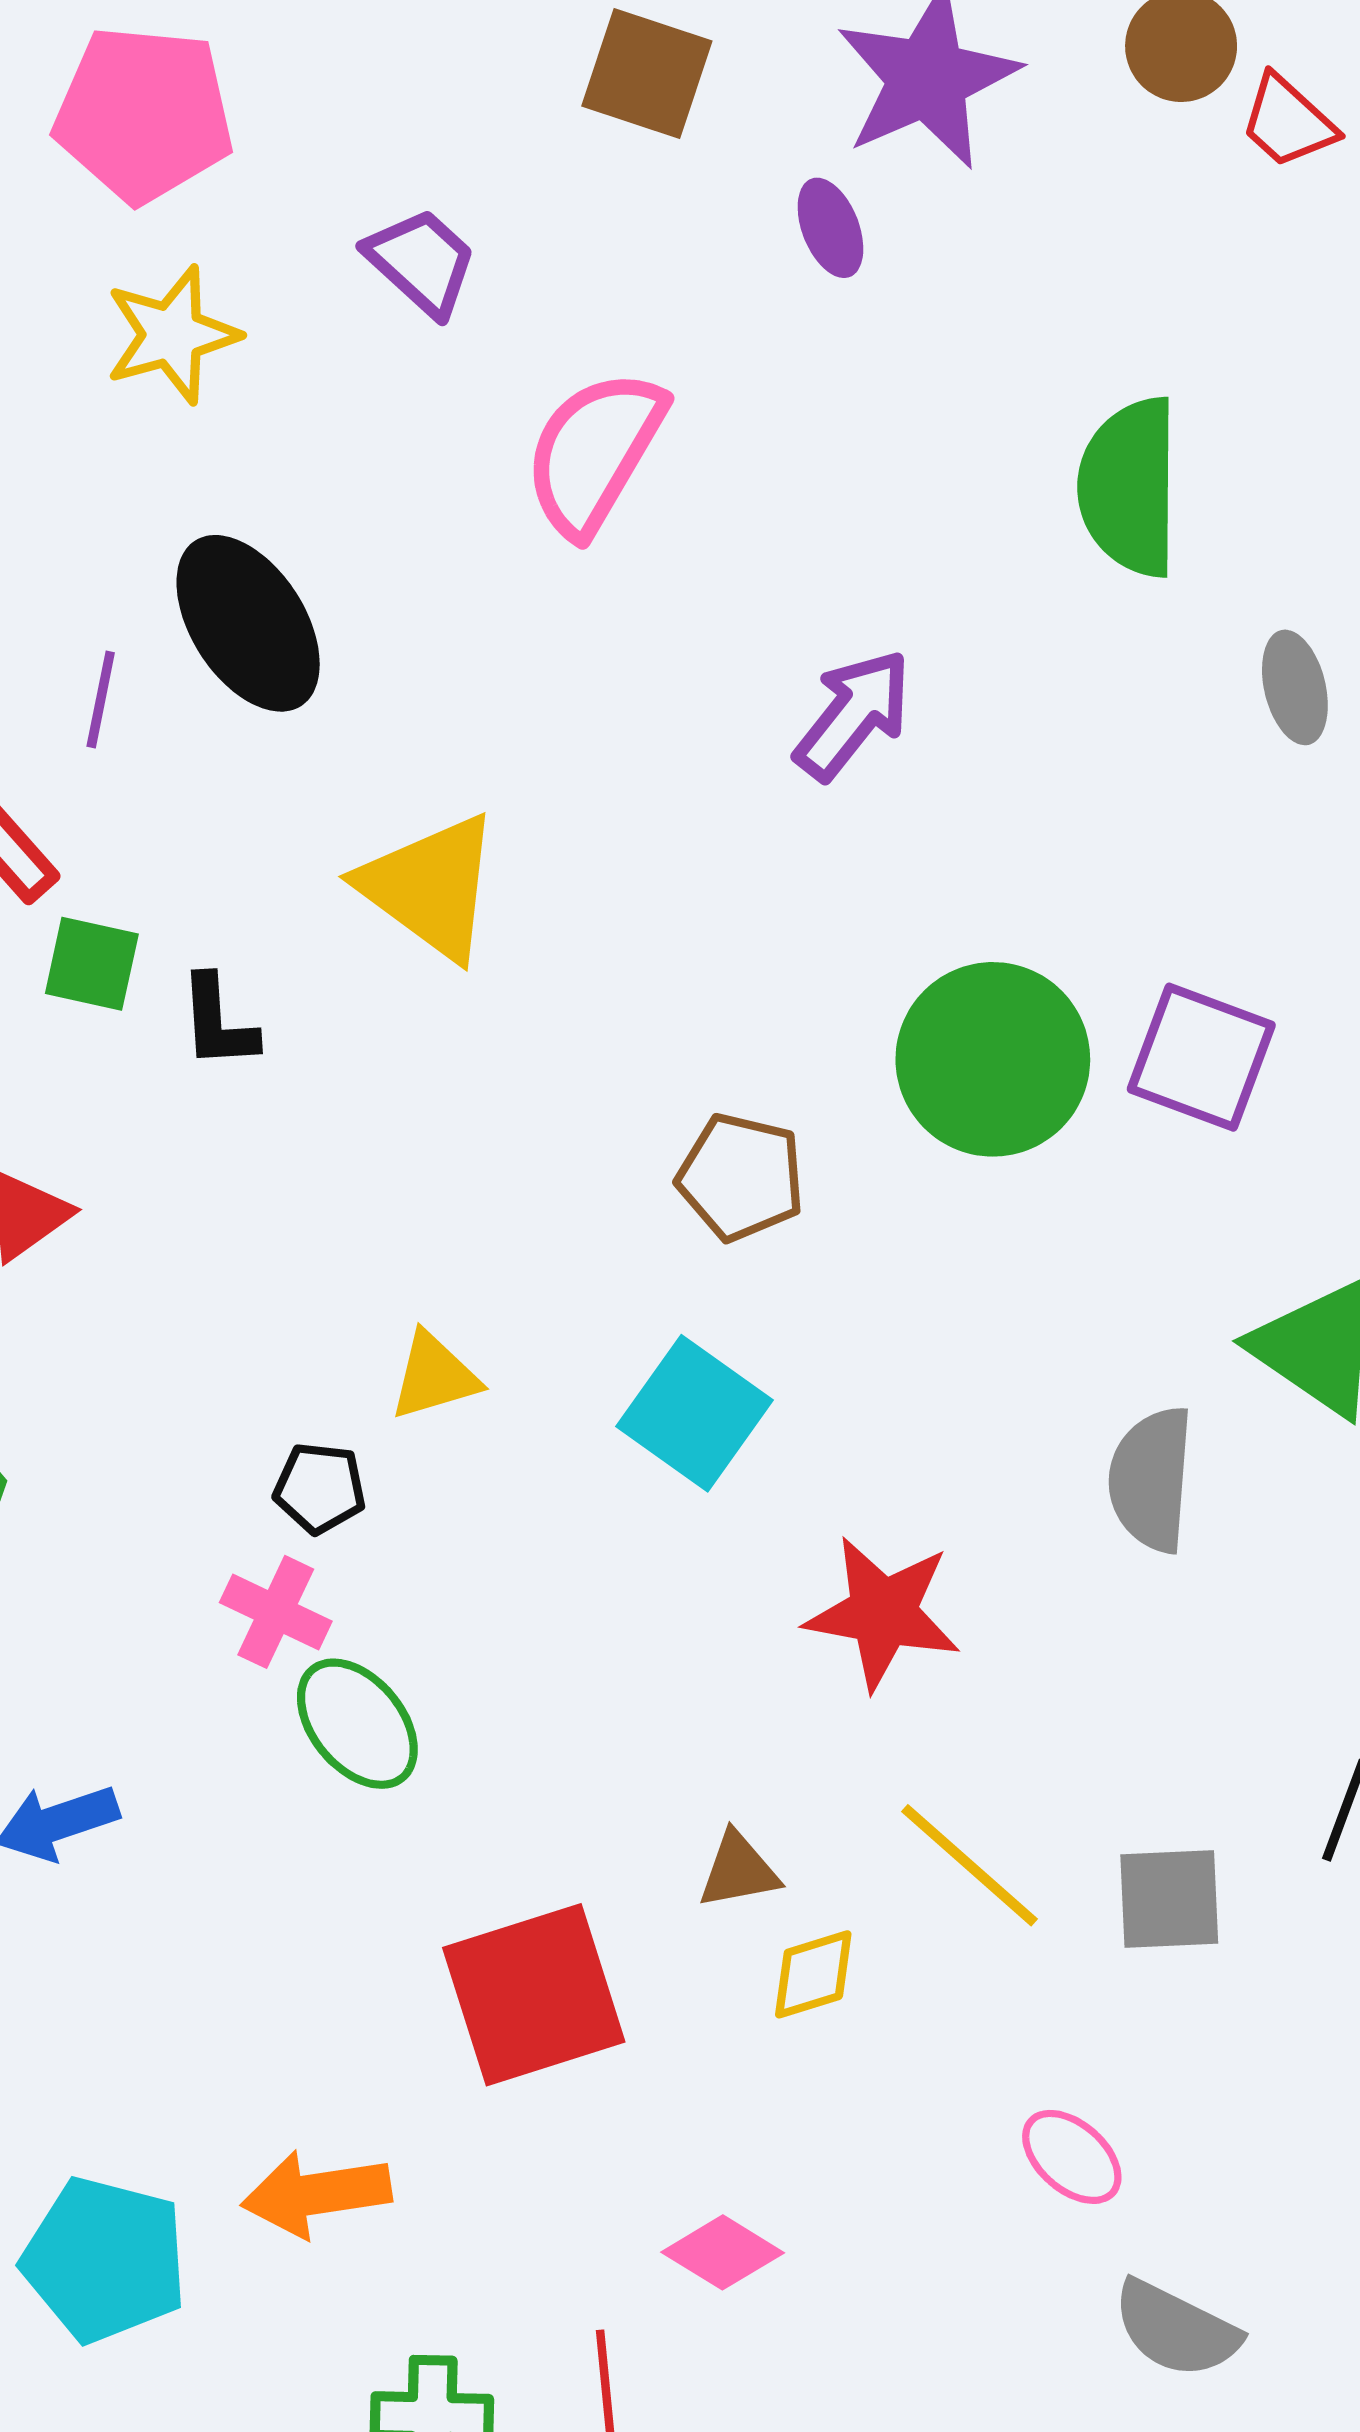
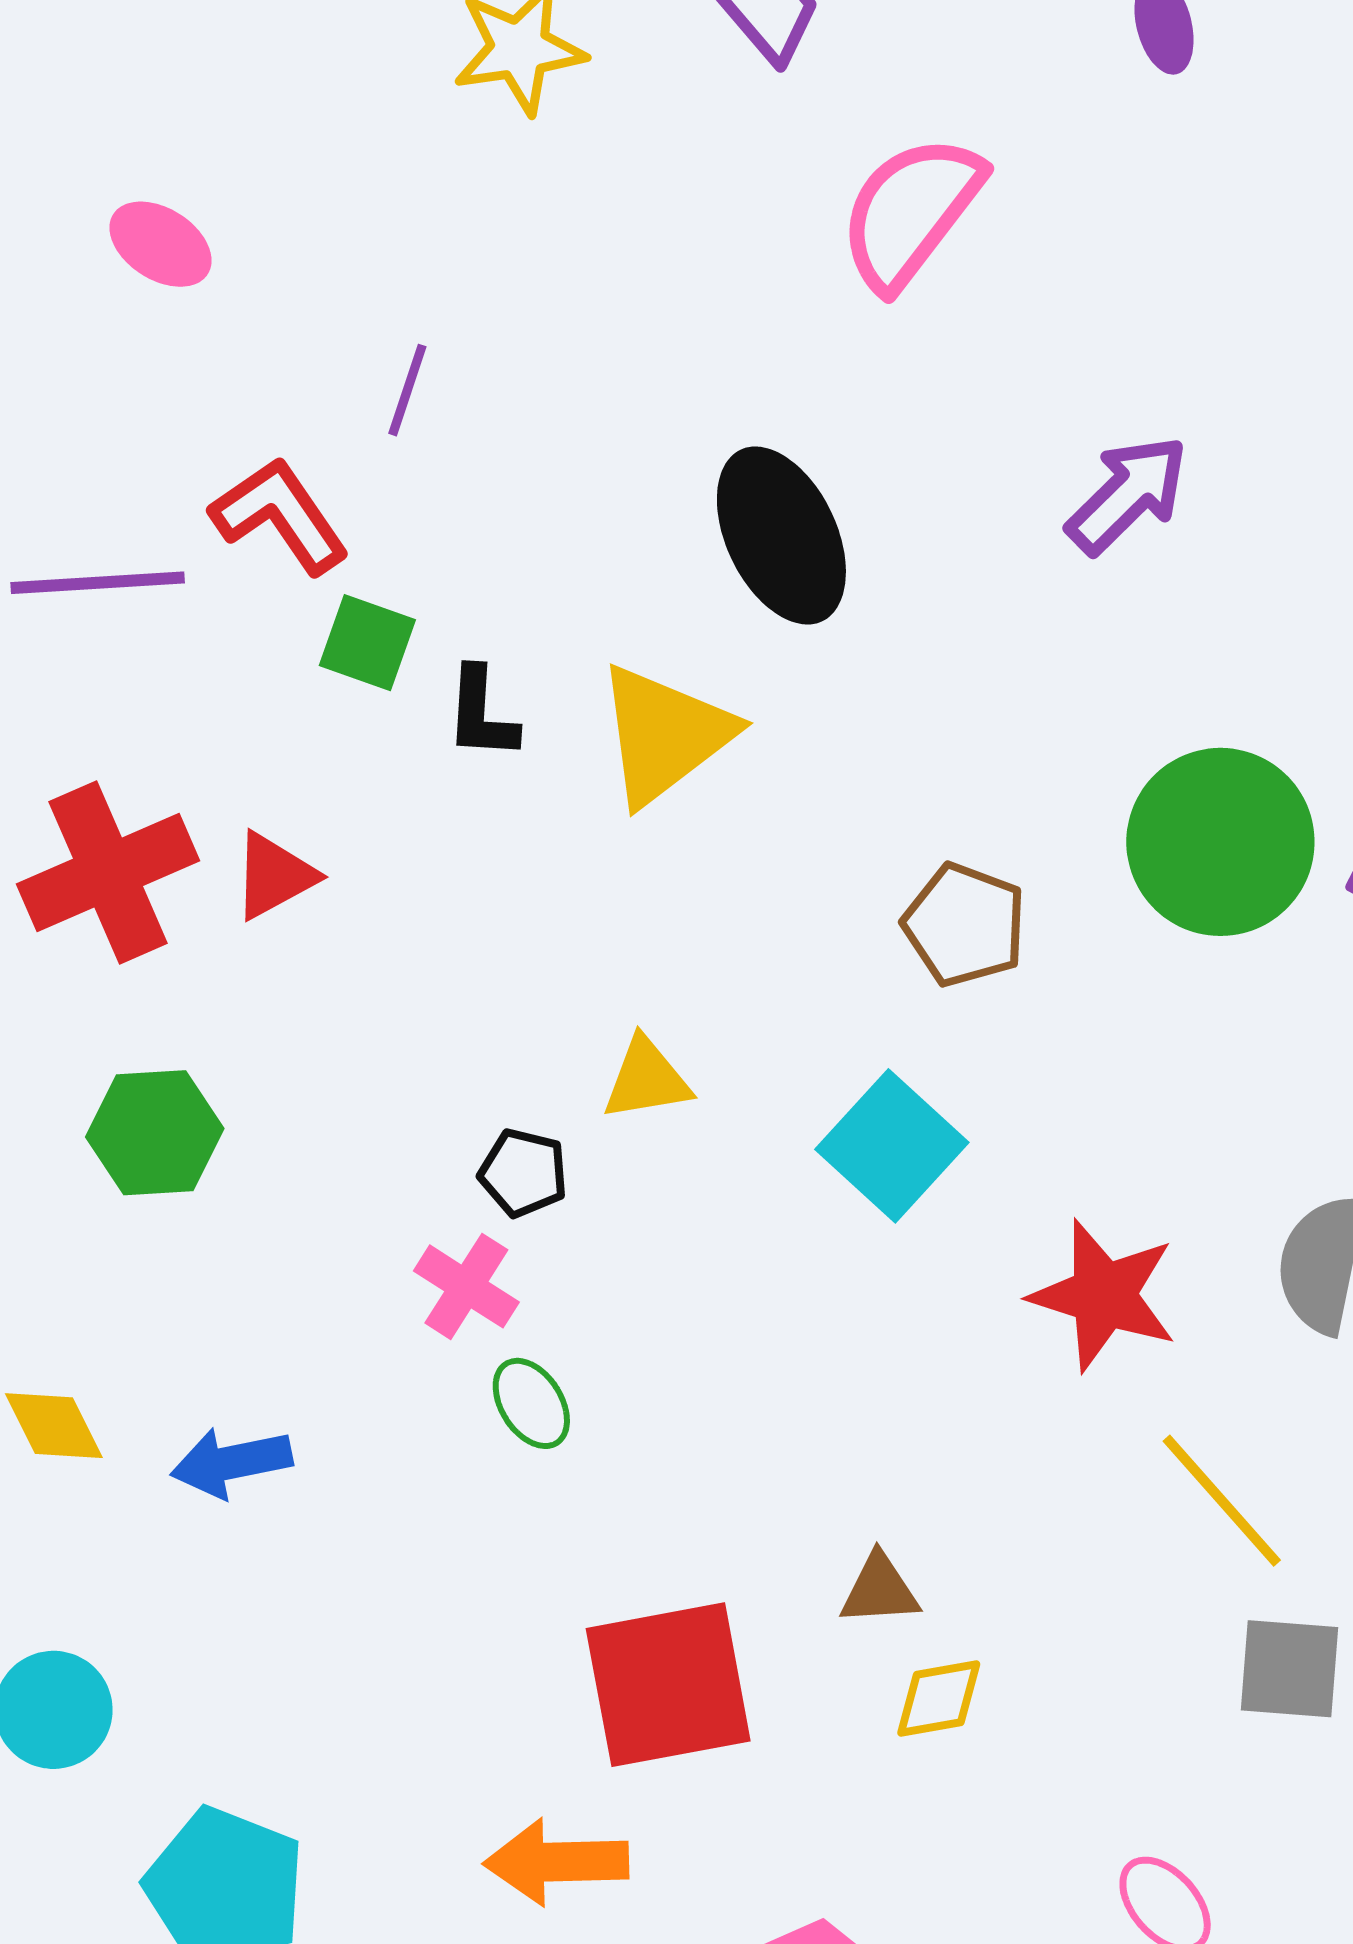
black ellipse: (248, 623) -> (781, 535), moved
yellow triangle: (430, 887) -> (665, 735), moved, turned 39
red star: (883, 1613) -> (1104, 1295), moved
green ellipse: (357, 1724) -> (531, 1403), size x0.7
yellow line: (969, 1865) -> (1222, 1501), moved
orange arrow: (316, 2194) -> (556, 1862), moved

